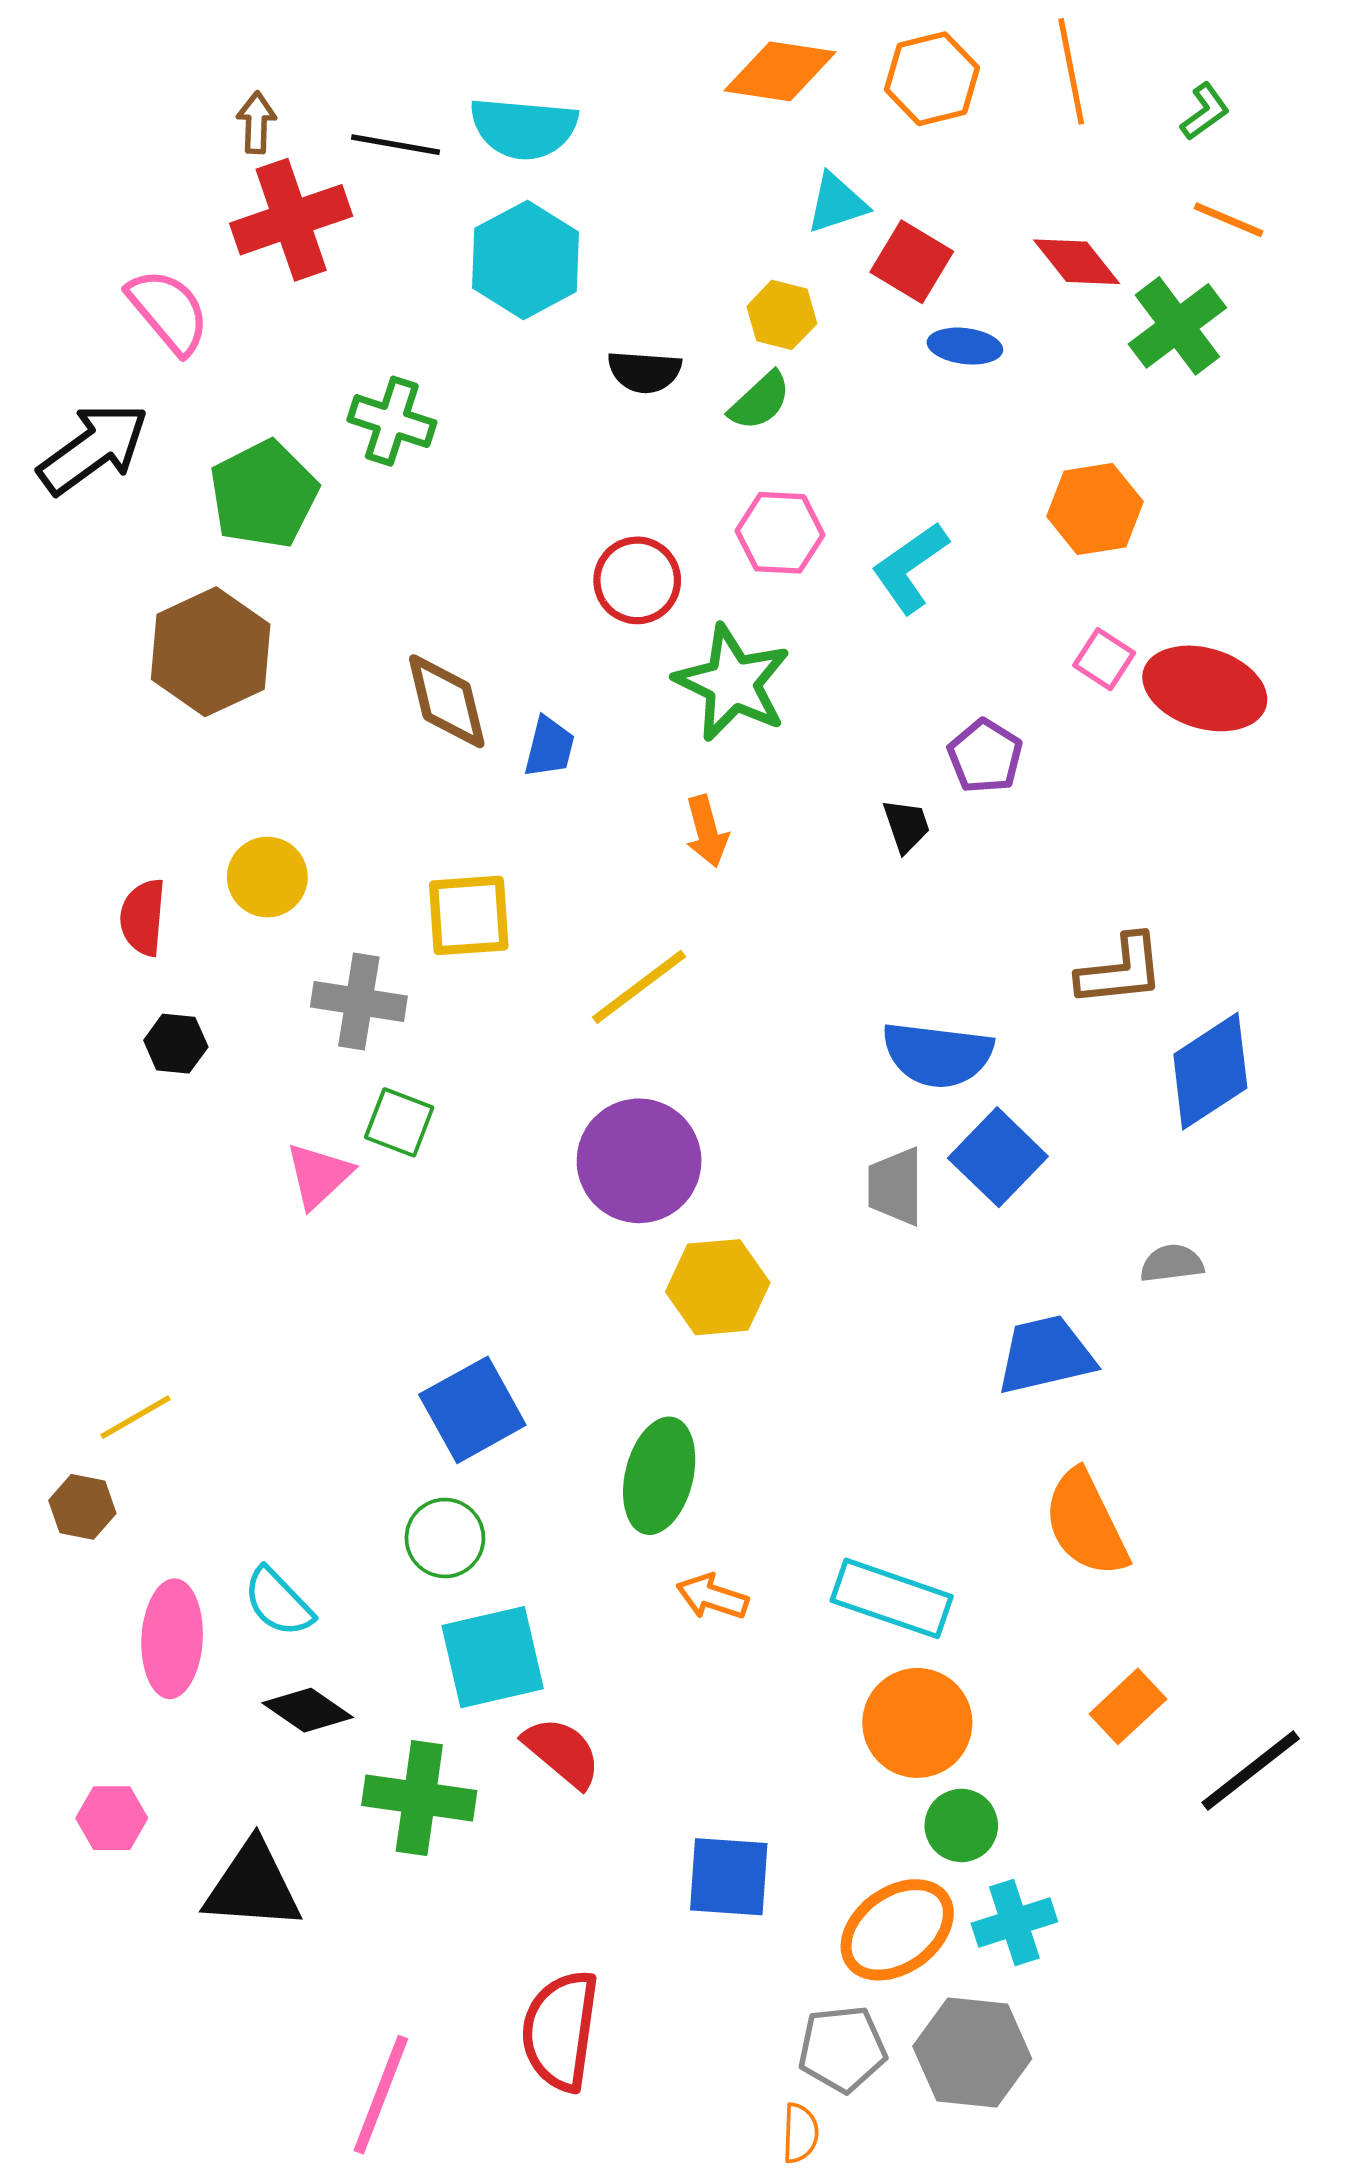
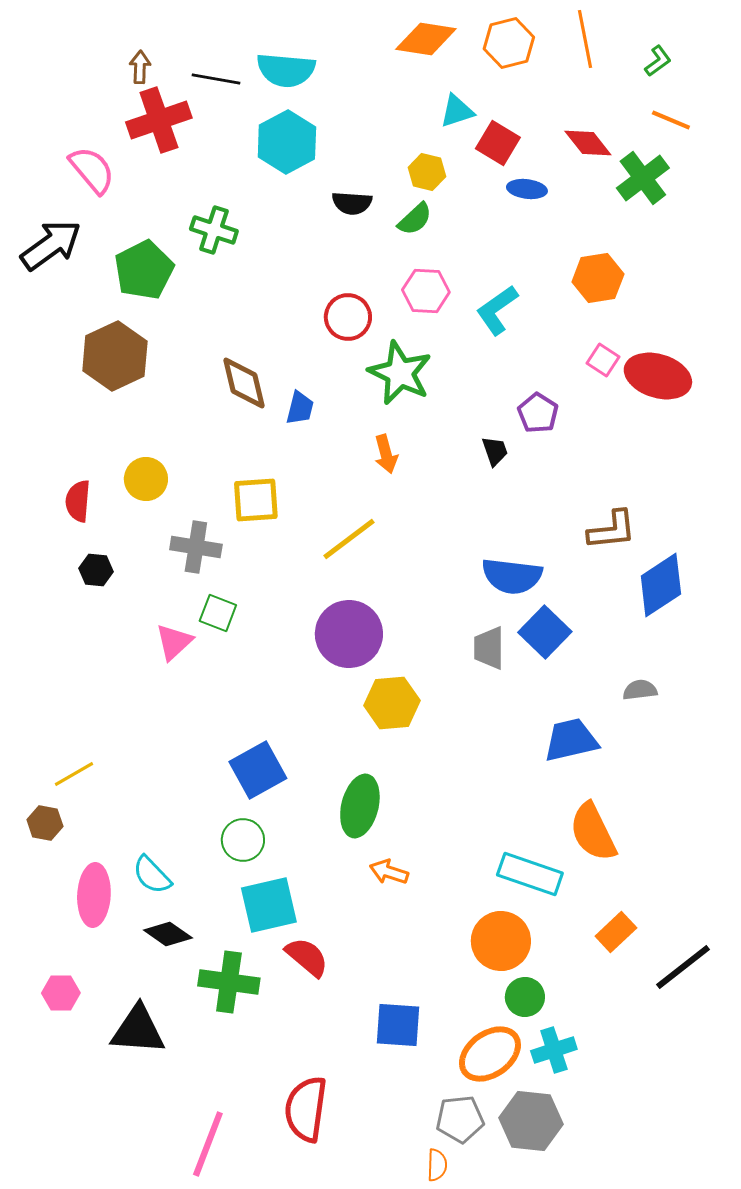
cyan rectangle: (892, 1598) -> (530, 874), moved

